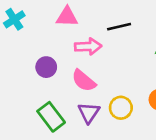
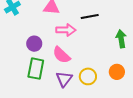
green rectangle: (51, 117) -> (36, 69), moved, turned 45

